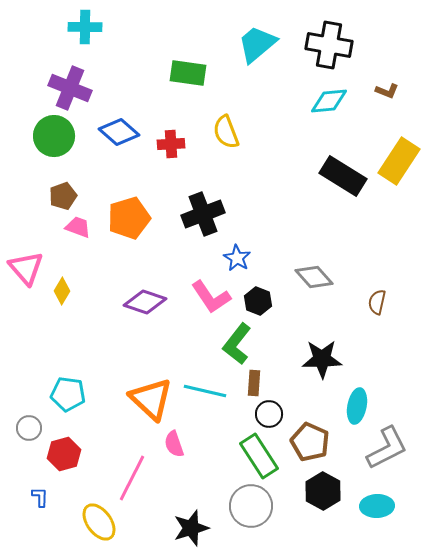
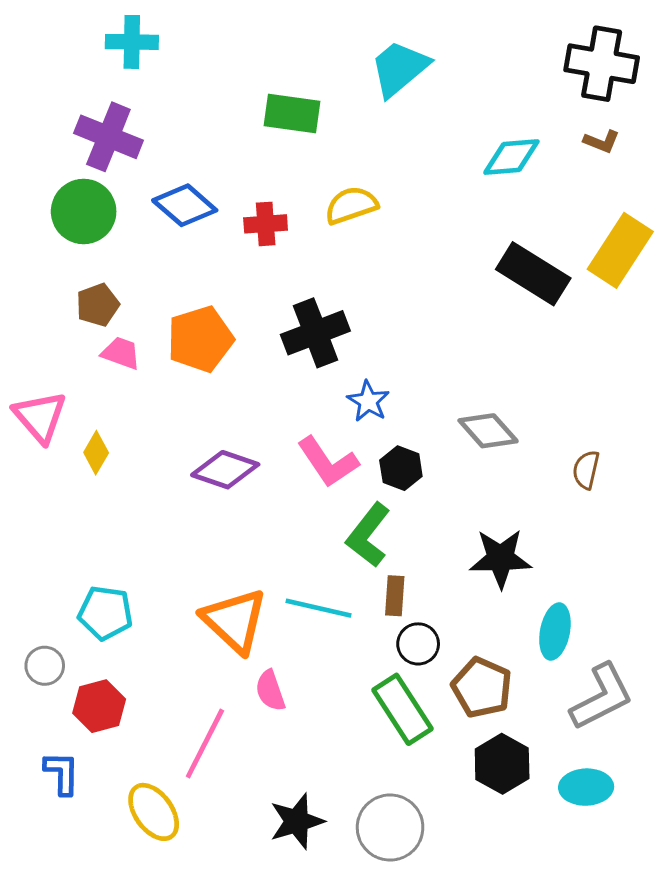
black cross: (329, 45) -> (602, 64), moved
yellow semicircle: (226, 132) -> (351, 205), turned 92
blue L-shape: (40, 497) -> (62, 773), size x1.4
gray circle: (251, 506) -> (390, 828), moved

